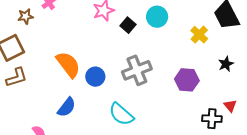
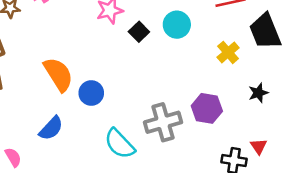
gray cross: (137, 70) -> (163, 122), moved

